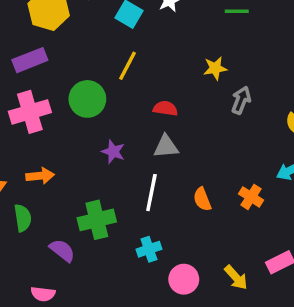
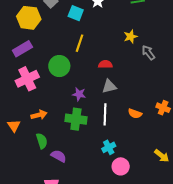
gray arrow: (241, 100) -> (148, 53), turned -49
orange semicircle: (202, 199) -> (135, 114), turned -40
green semicircle: (23, 218) -> (42, 141), moved
green cross: (97, 220) -> (76, 119), moved, turned 30
pink circle: (184, 279) -> (121, 166), moved

